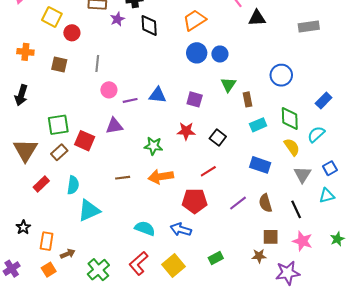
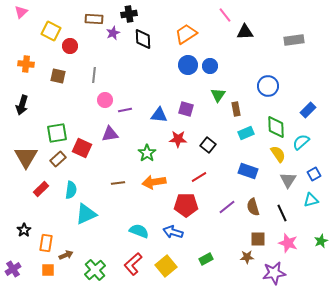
blue triangle: (158, 95) -> (159, 115), moved
green star: (153, 146) -> (147, 153), turned 30
orange square: (49, 270) -> (48, 270), turned 32

